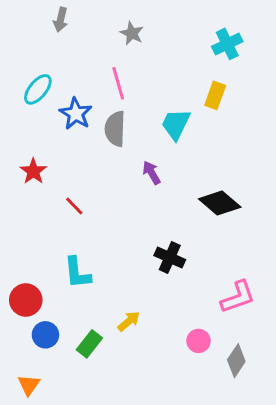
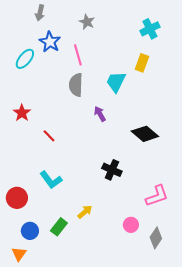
blue star: (76, 114) -> (50, 42), moved
cyan L-shape: (77, 273) -> (51, 180), turned -30
blue circle: (45, 335) -> (30, 231), moved

